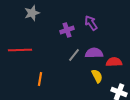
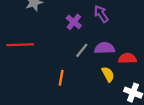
purple cross: (67, 30) -> (74, 22), turned -32
orange line: (40, 79) -> (61, 78), moved

